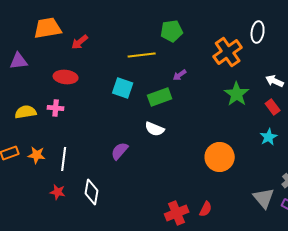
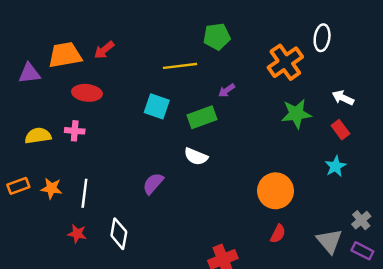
orange trapezoid: (48, 28) -> (65, 55), moved
green star: (237, 94) -> (296, 114), turned 30
red semicircle: (206, 209) -> (278, 234), moved

